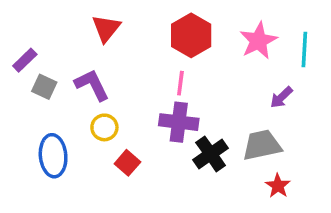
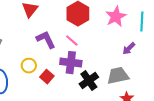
pink line: (180, 83) -> (72, 41), turned -56
purple L-shape: (92, 85) -> (46, 40), moved
red square: (127, 163) -> (47, 77), moved

